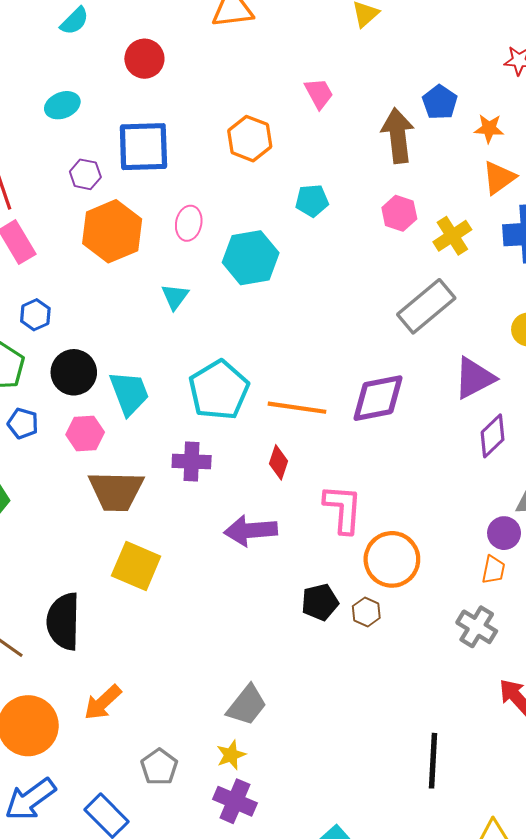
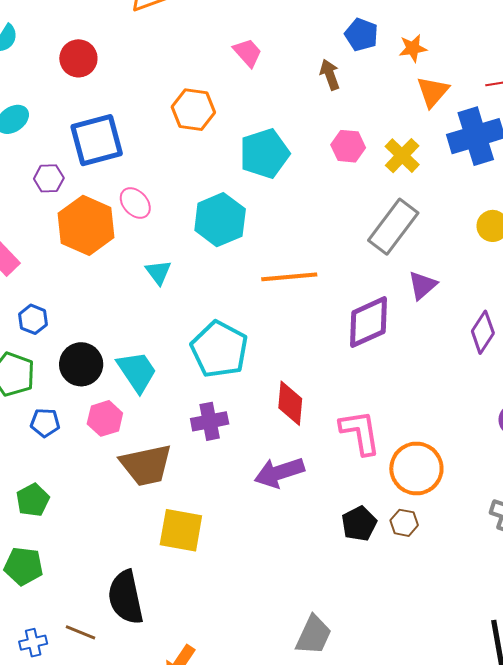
brown arrow: (398, 135) -> (330, 75), size x0.6
cyan pentagon: (312, 201) -> (264, 154), size x1.6
pink ellipse: (189, 223) -> (135, 203), moved, turned -40
purple triangle: (474, 378) -> (423, 285), moved, size x0.7
orange line: (297, 408) -> (289, 277), moved
red diamond: (278, 462) -> (290, 403), size x1.4

